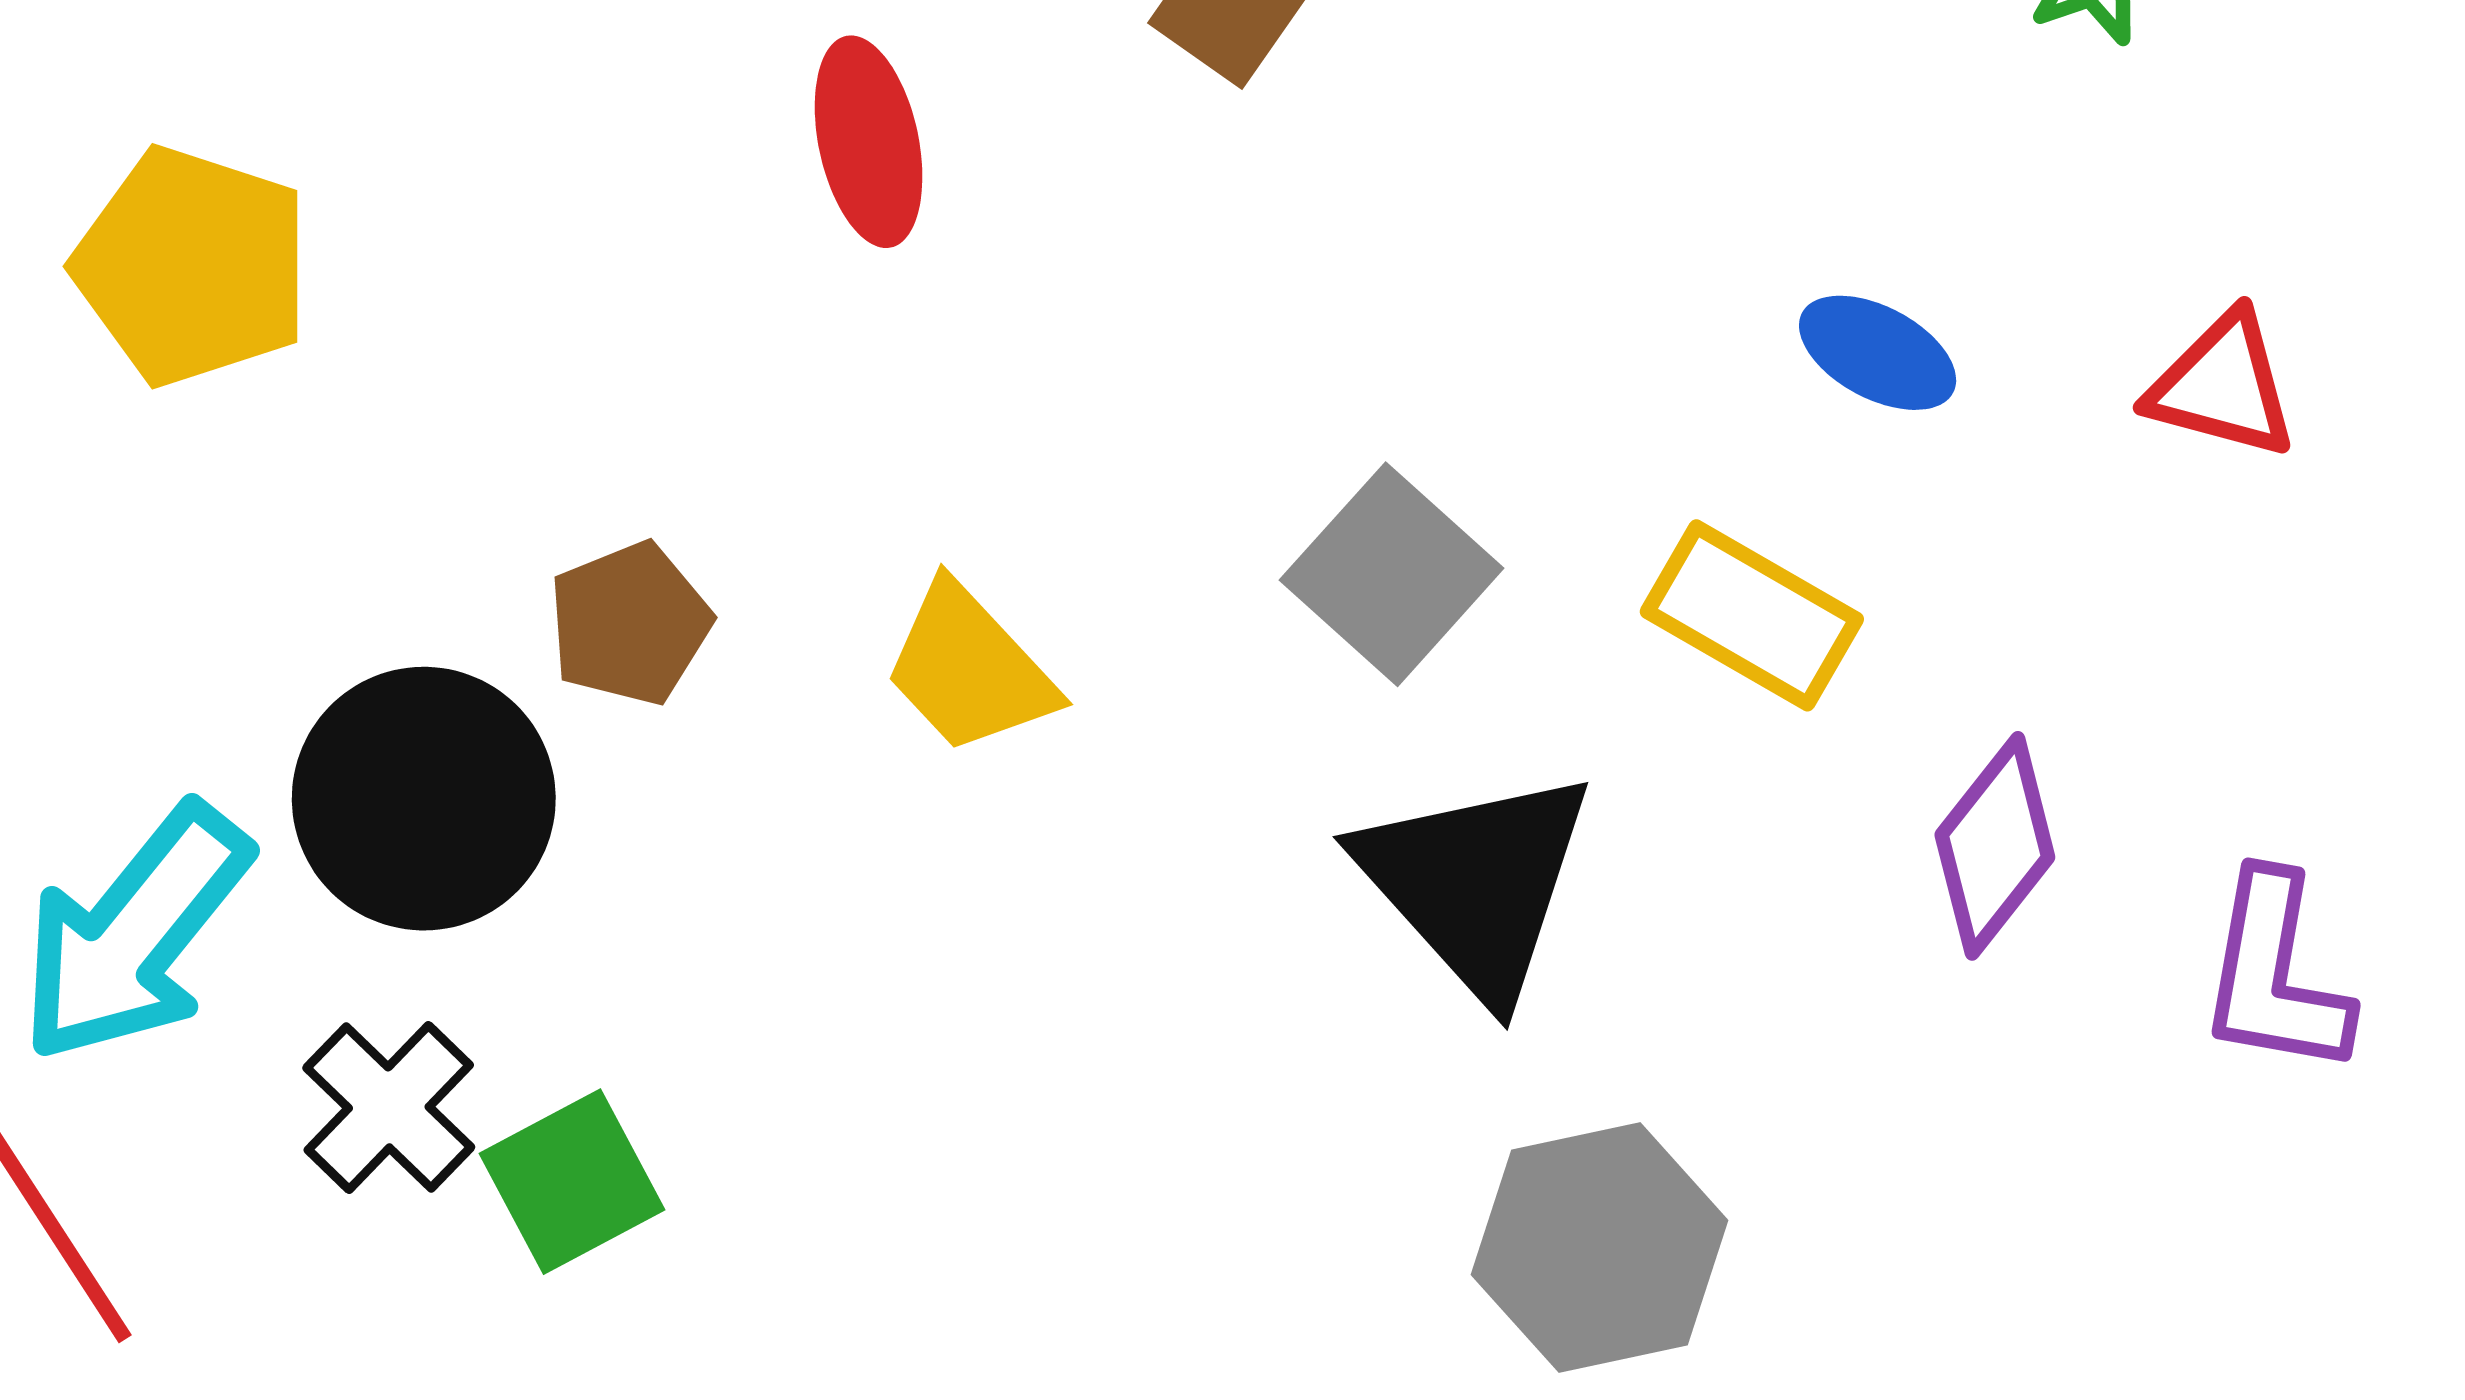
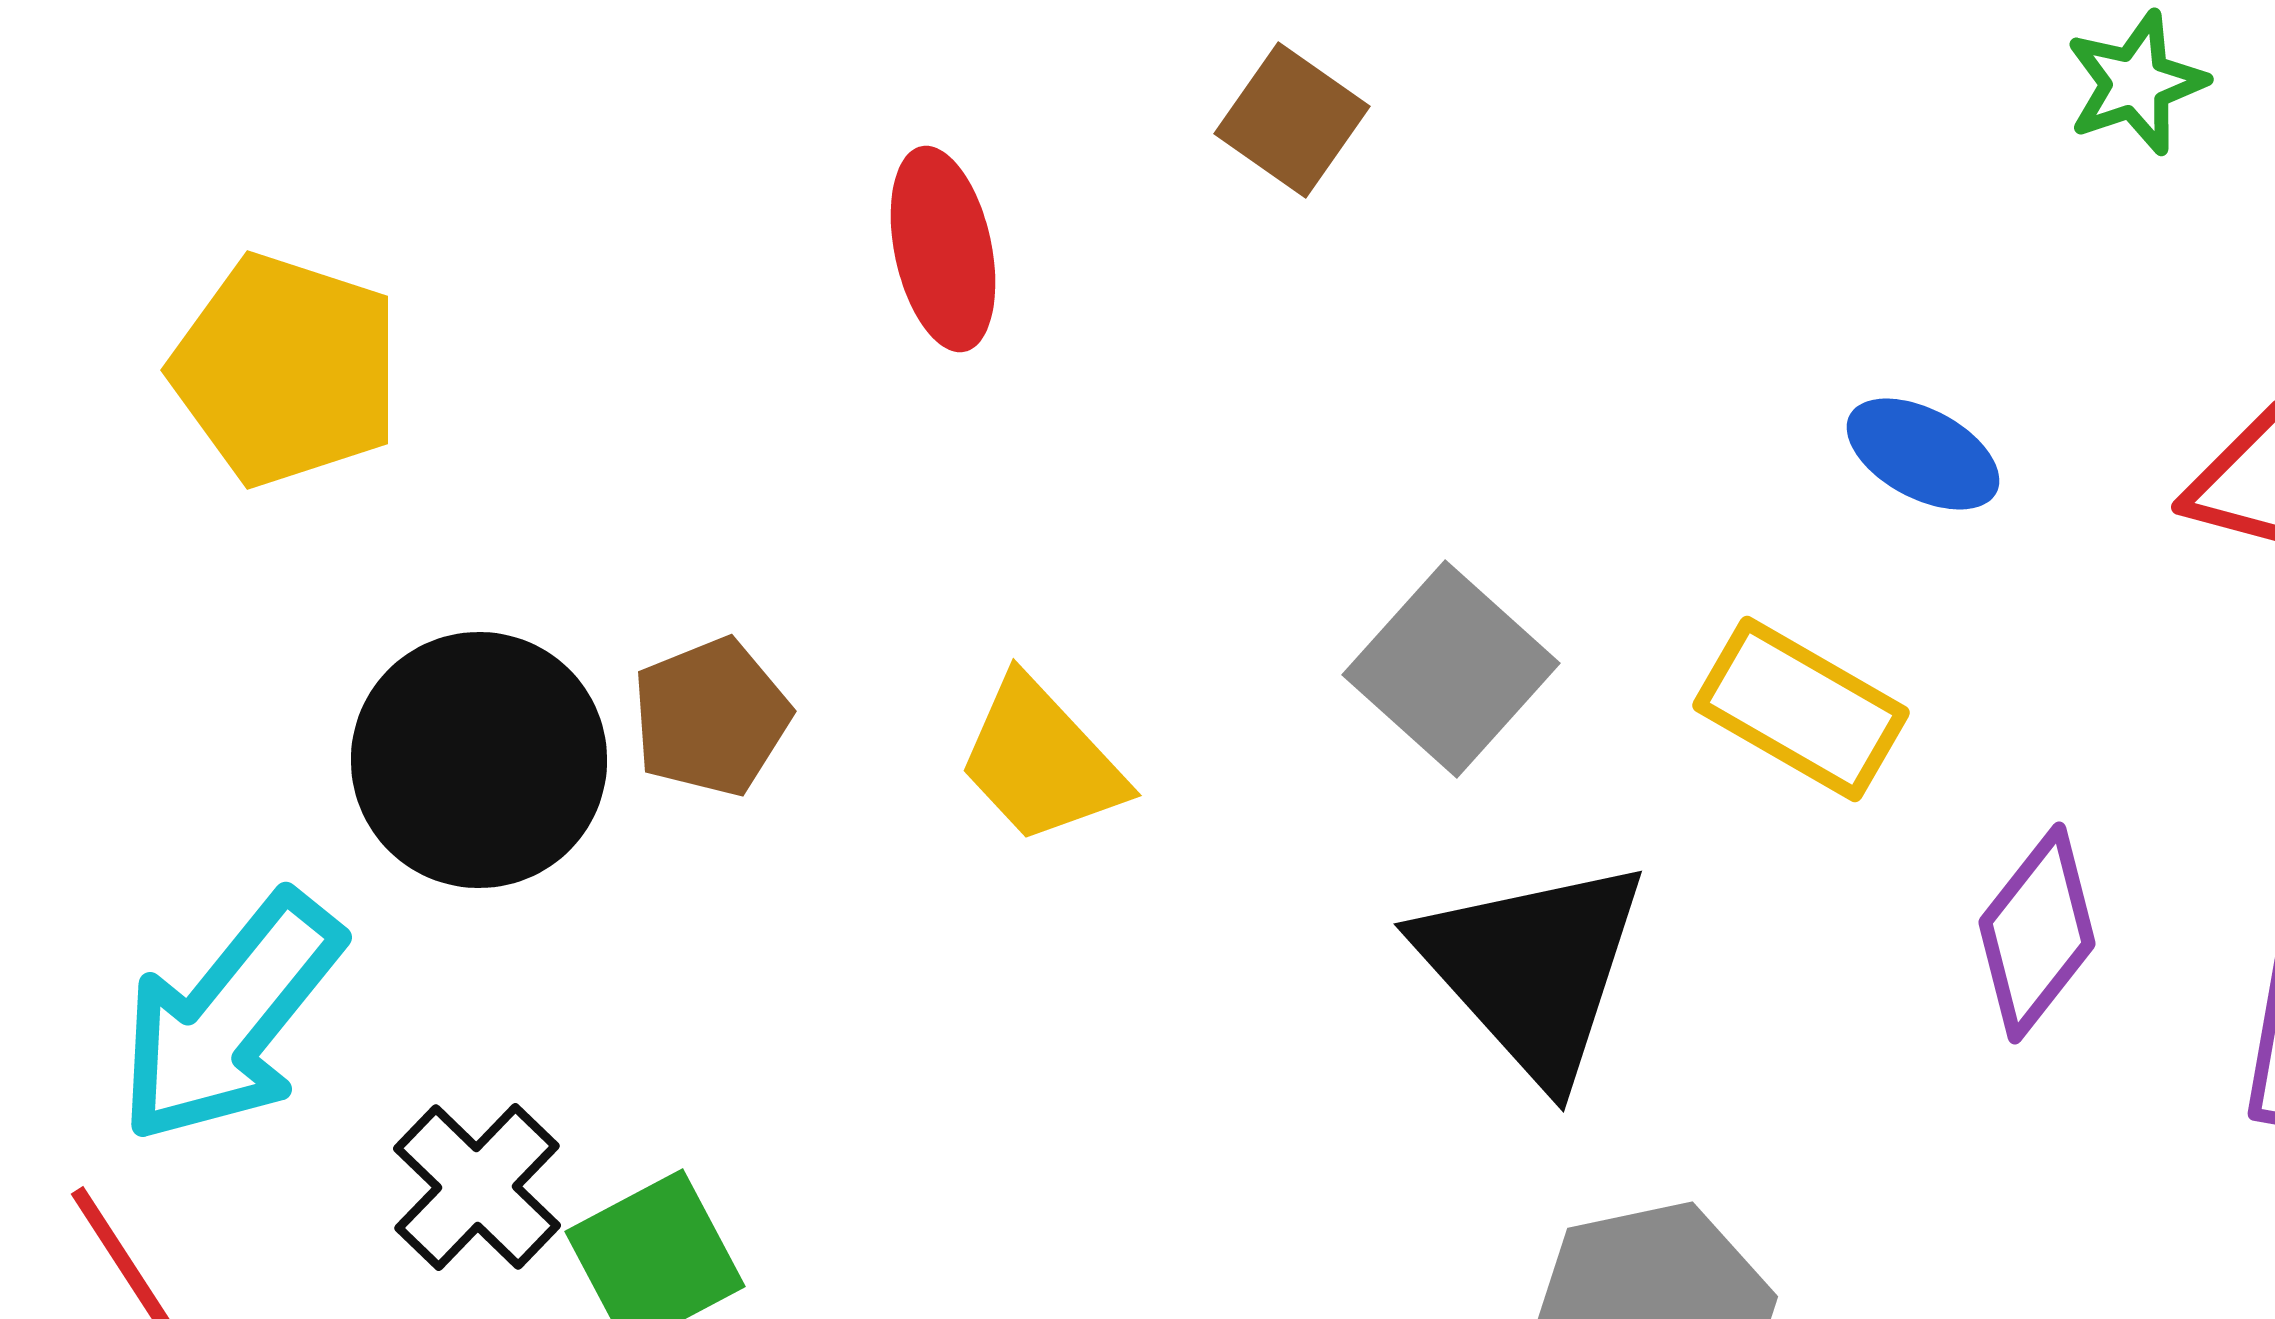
black circle: (424, 799) -> (479, 760), moved

